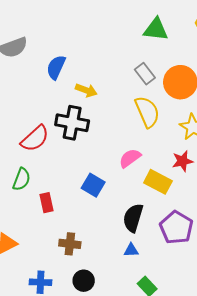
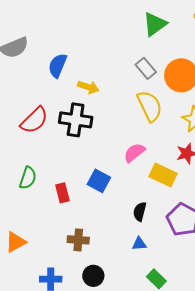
green triangle: (156, 29) -> (155, 24), turned -40
red semicircle: (35, 139) -> (34, 120), moved
red rectangle: (47, 203) -> (62, 193), moved
black semicircle: (133, 218) -> (140, 212), size x0.7

